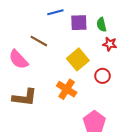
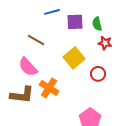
pink semicircle: (18, 59) -> (28, 67), moved
orange cross: (67, 89) -> (49, 88), moved

